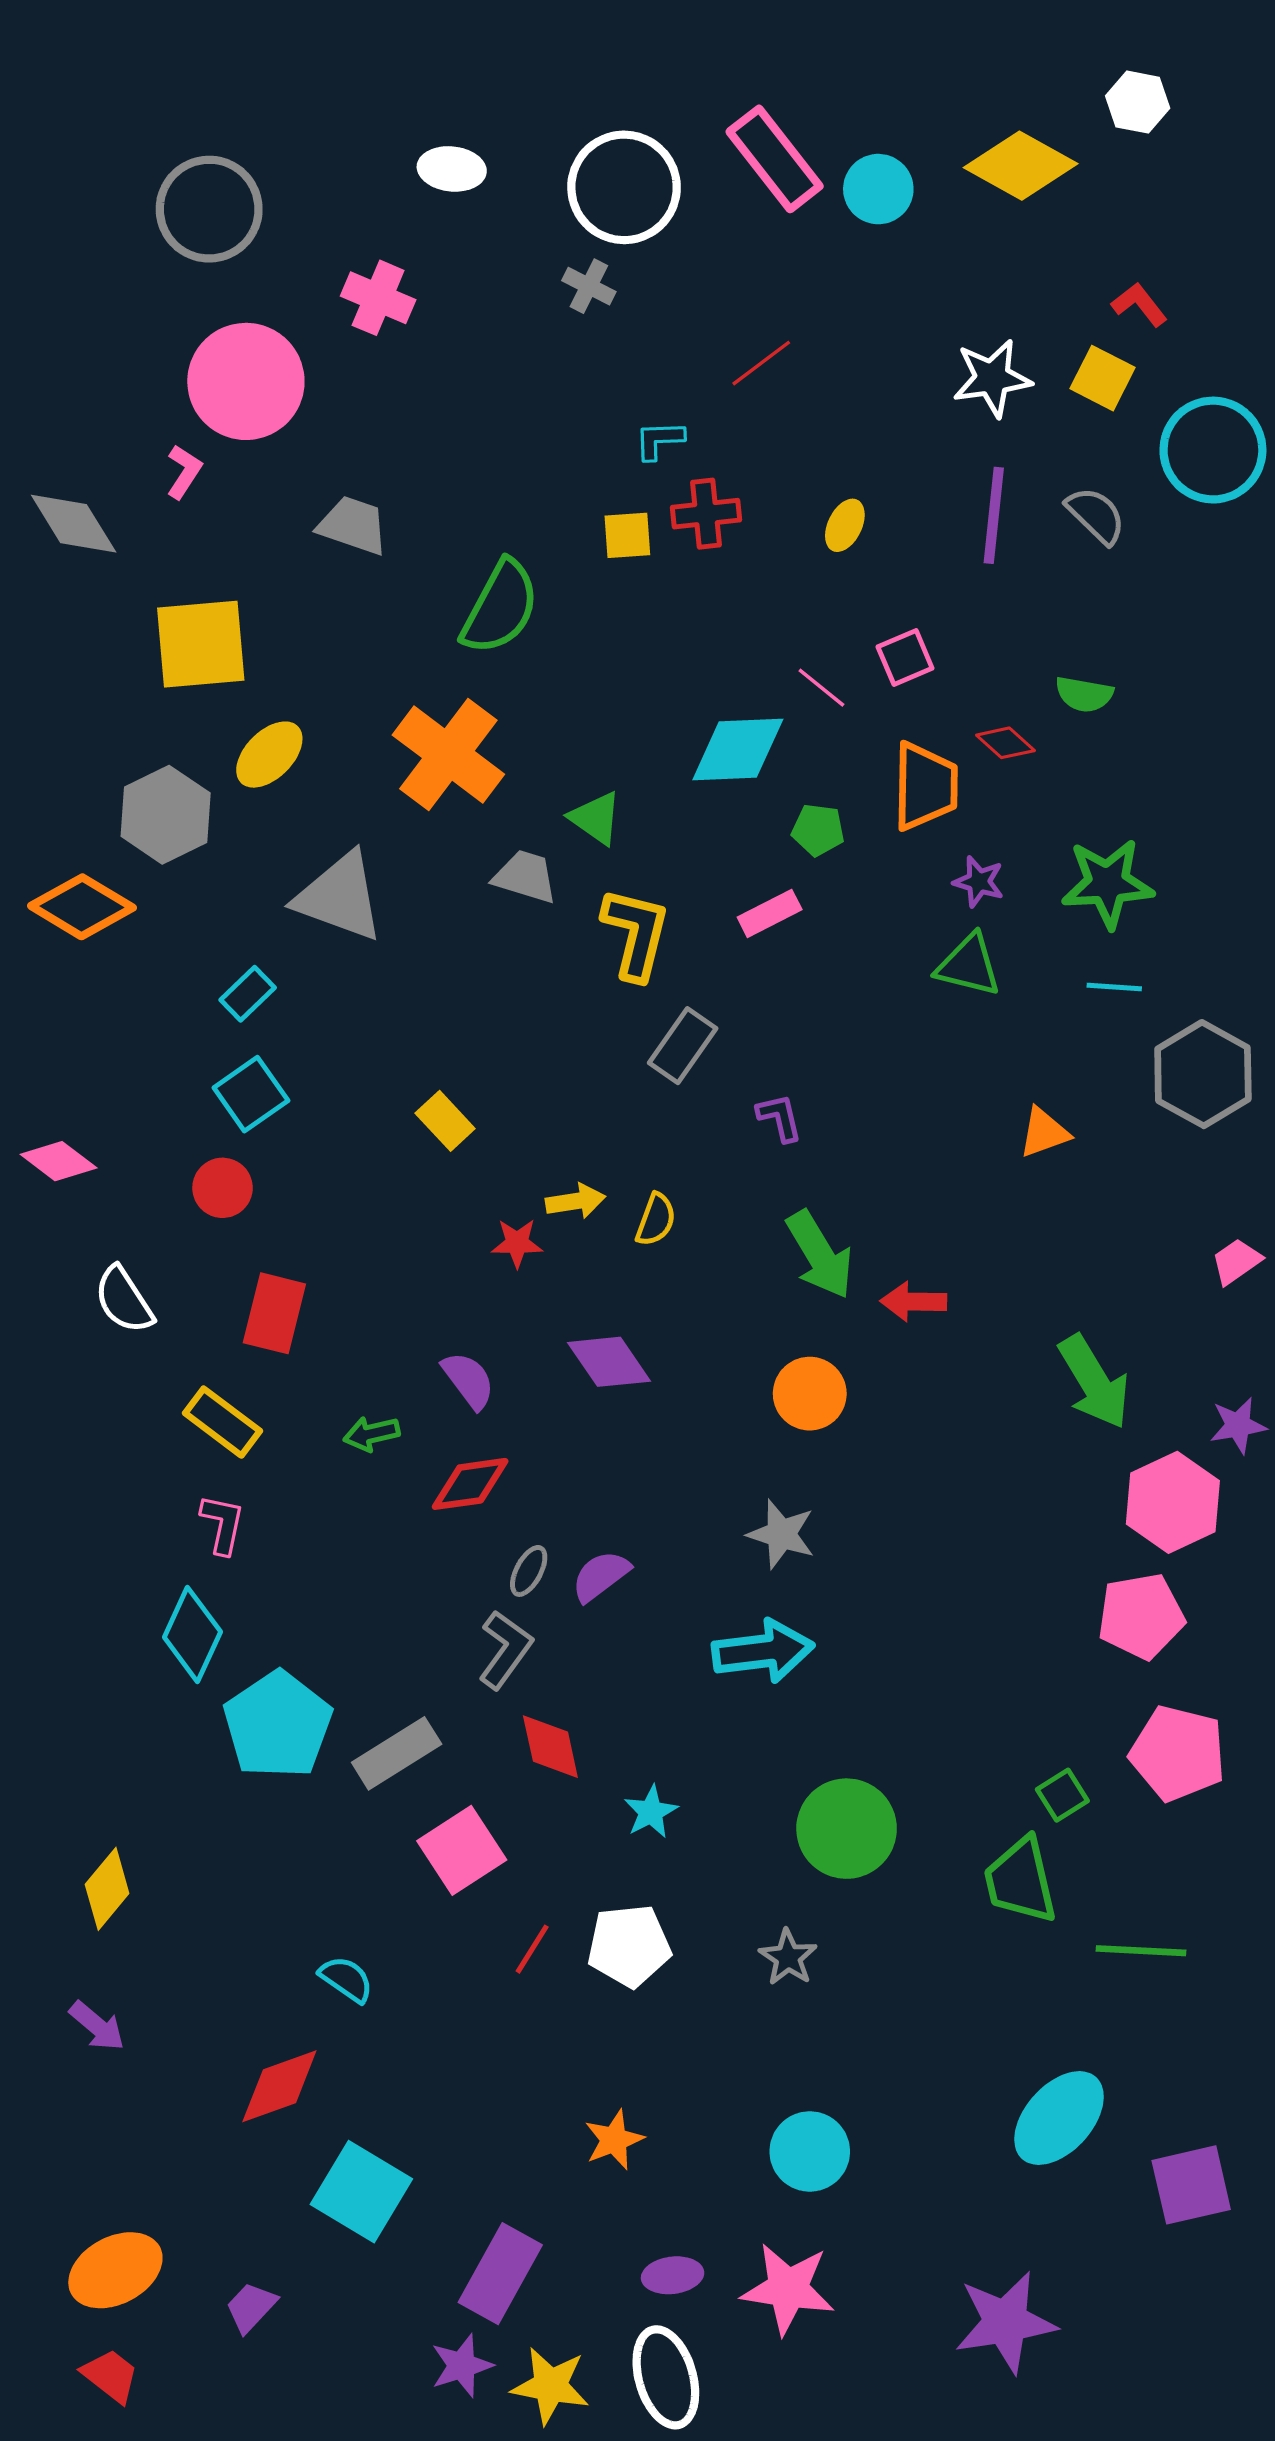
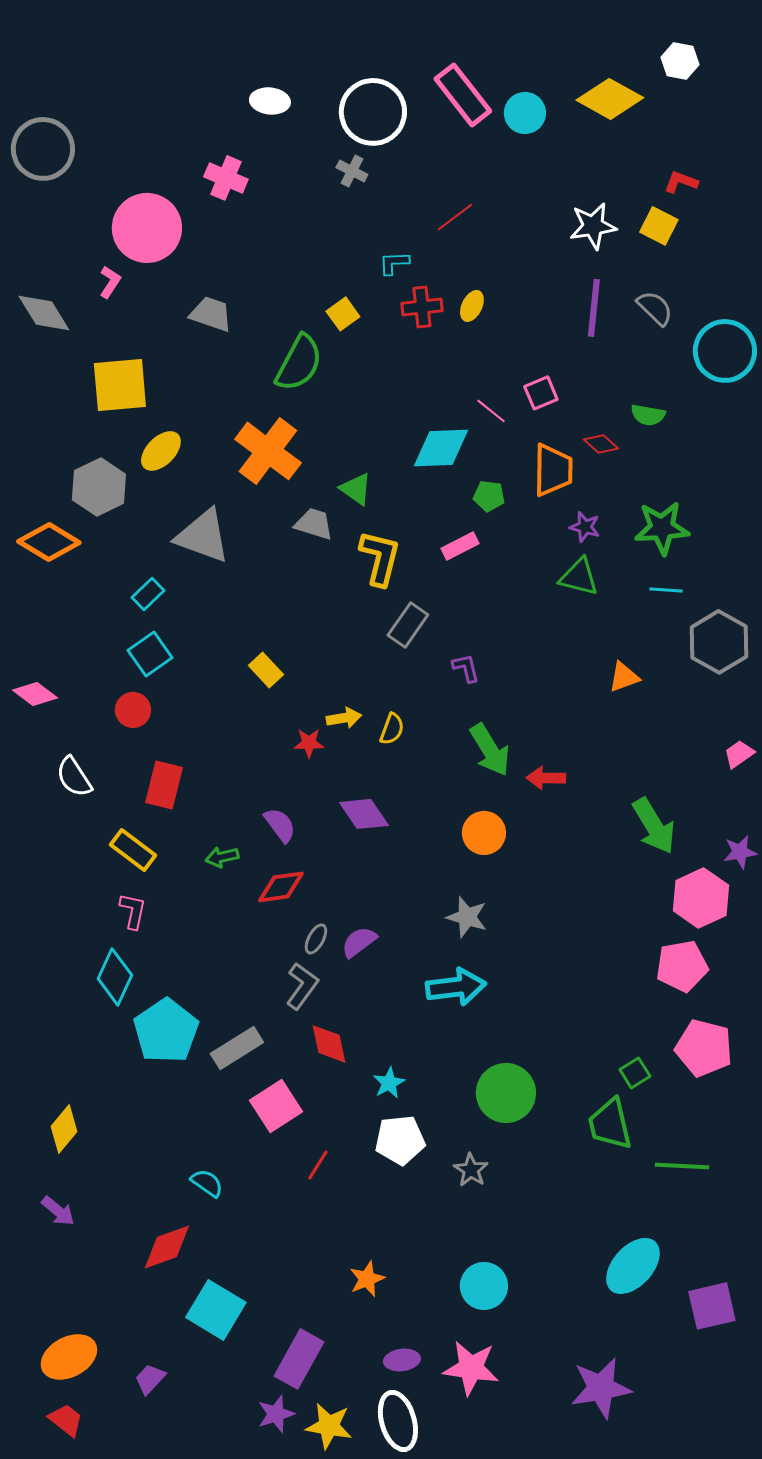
gray circle: (209, 209) -> (43, 149), moved
red L-shape: (1139, 304) -> (681, 182), turned -32
cyan circle: (1213, 450) -> (725, 351), moved
yellow ellipse: (845, 525) -> (472, 306), moved
yellow square: (627, 535) -> (343, 314), moved, turned -32
white pentagon: (629, 1946) -> (400, 1140), moved

